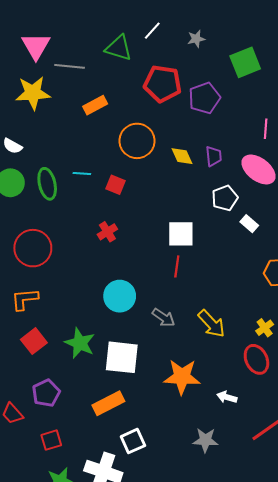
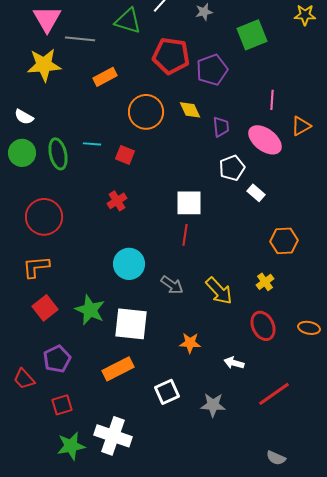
yellow diamond: (182, 156) -> (190, 110), moved
yellow cross: (265, 328) -> (265, 282), moved
orange star: (182, 377) -> (190, 343), size x0.6
white square: (133, 441) -> (167, 392), moved

